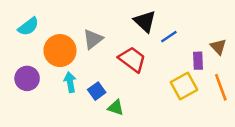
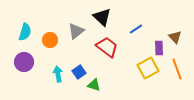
black triangle: (145, 21) -> (102, 17), moved
cyan semicircle: (28, 26) -> (25, 32), moved, turned -36
orange circle: (60, 51) -> (50, 40), size x0.6
cyan arrow: (70, 82) -> (58, 74), moved

